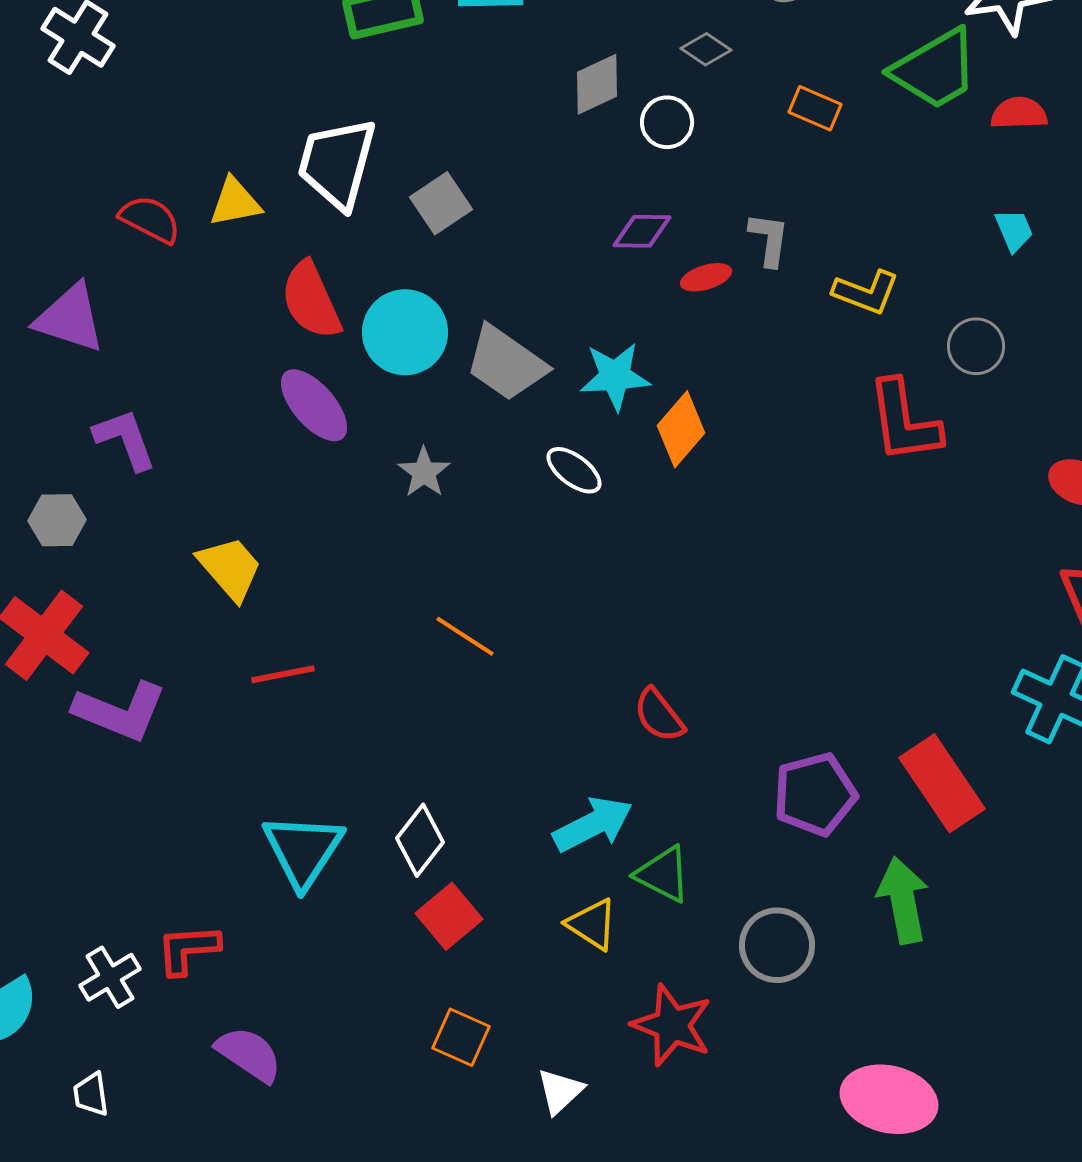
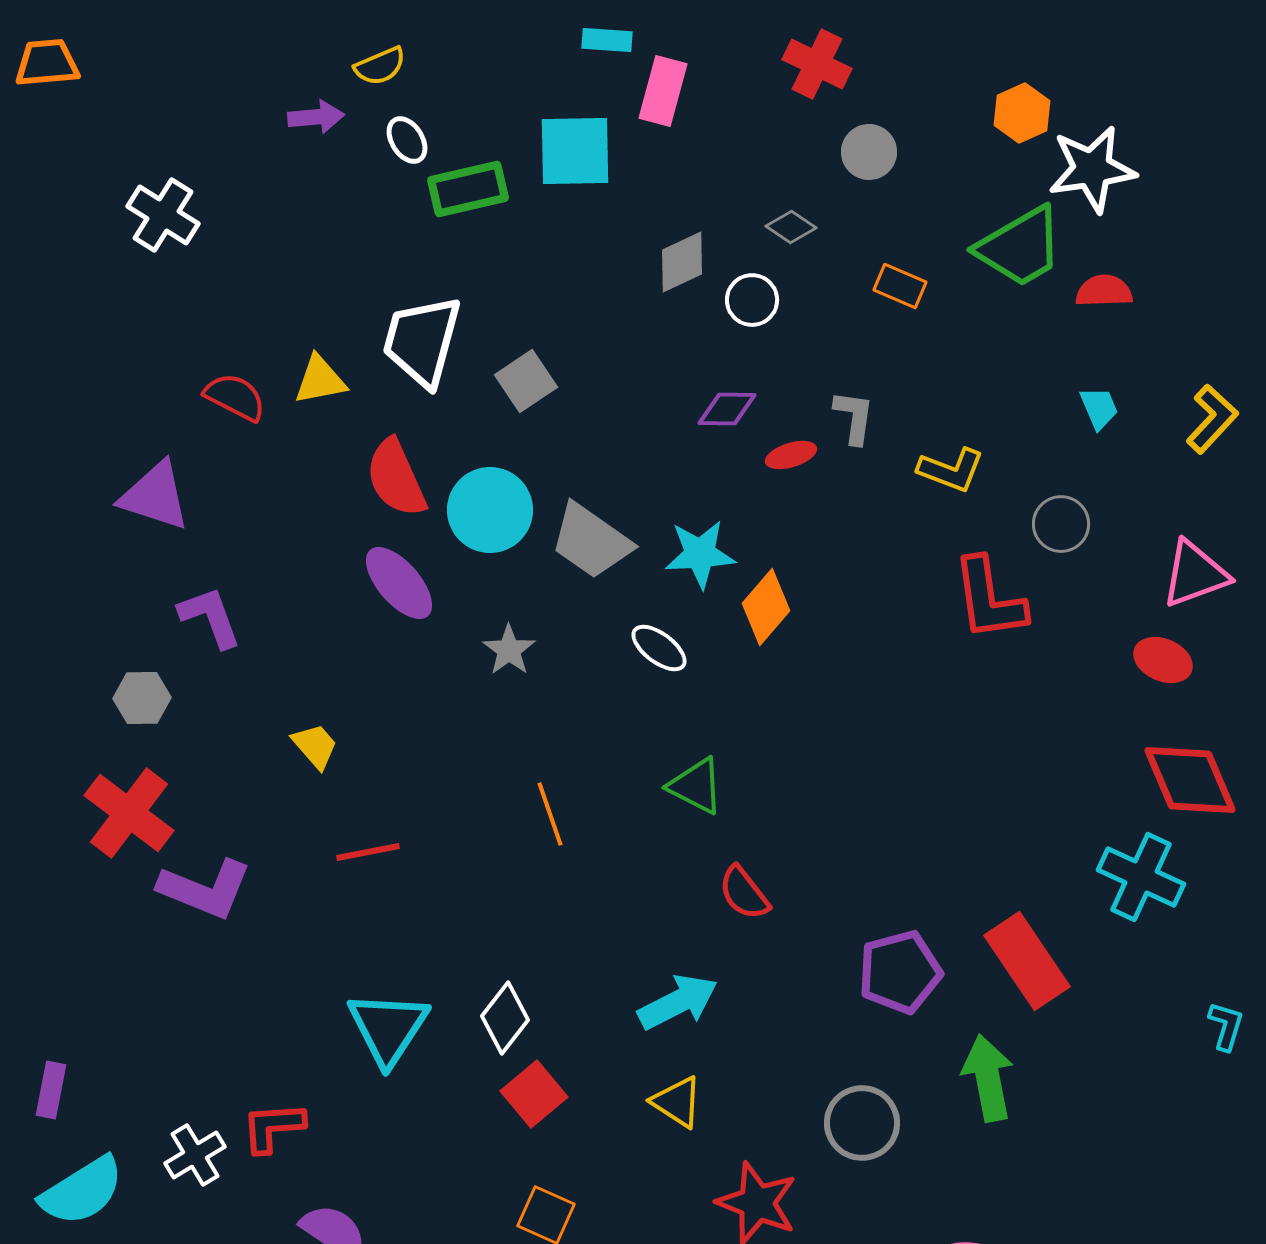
yellow trapezoid: (230, 568) -> (315, 746), size x0.7
orange line: (465, 636) -> (550, 814), turned 38
green triangle: (663, 874) -> (696, 786), moved

